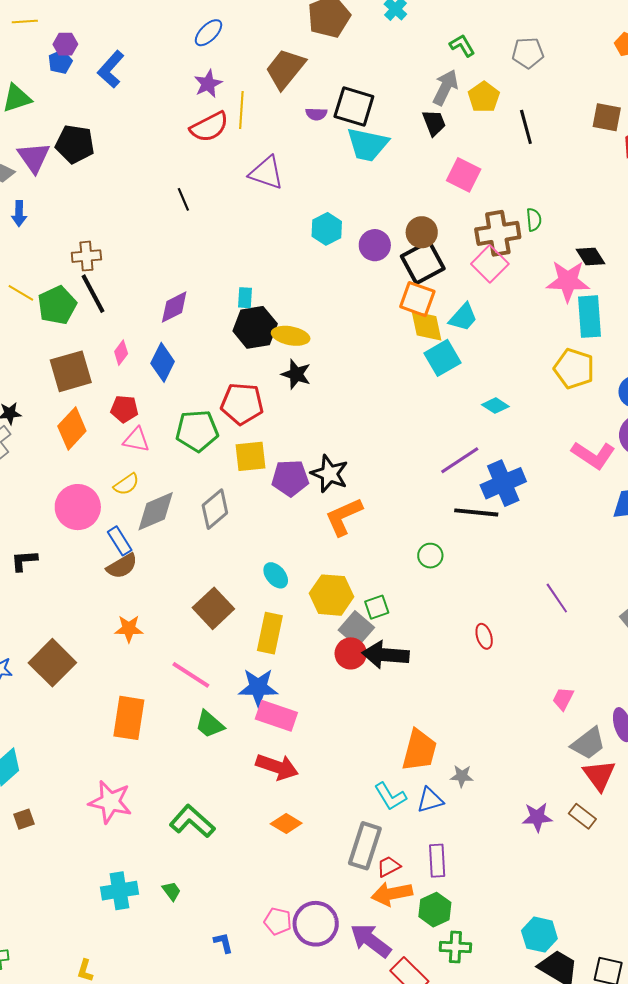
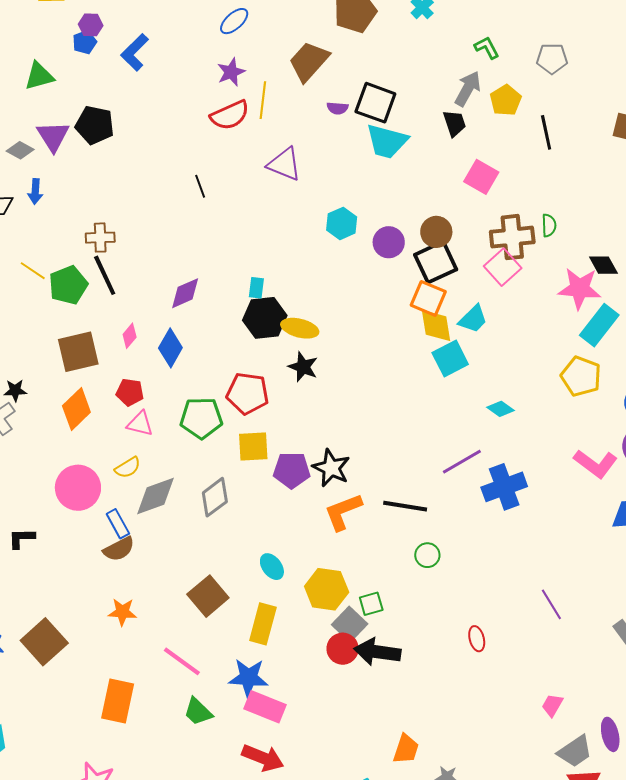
cyan rectangle: (590, 317) -> (599, 325), turned 39
black line: (476, 512) -> (405, 506), moved
orange trapezoid: (419, 750) -> (406, 749), size x0.7

